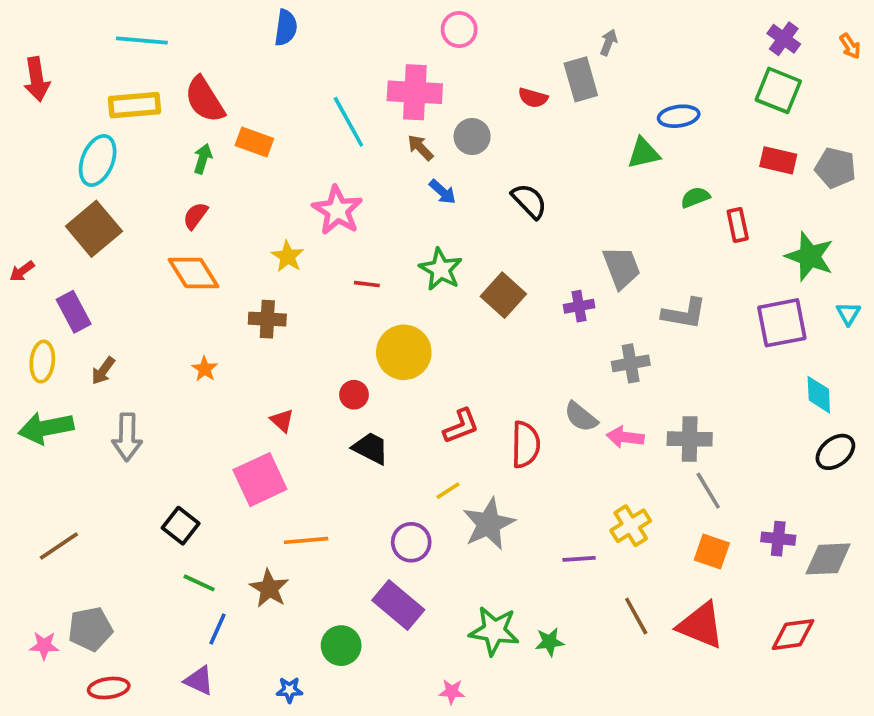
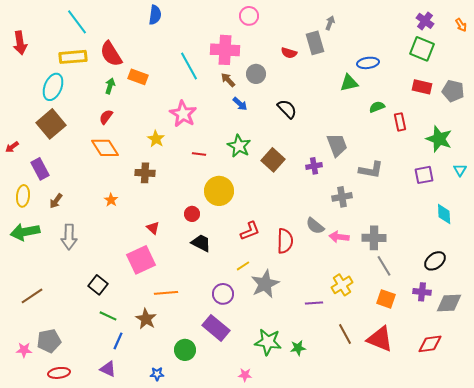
cyan line: (142, 41) -> (77, 22), turned 48
purple square: (782, 323) -> (424, 175), size x0.7
black ellipse: (835, 452) -> (435, 261), moved

